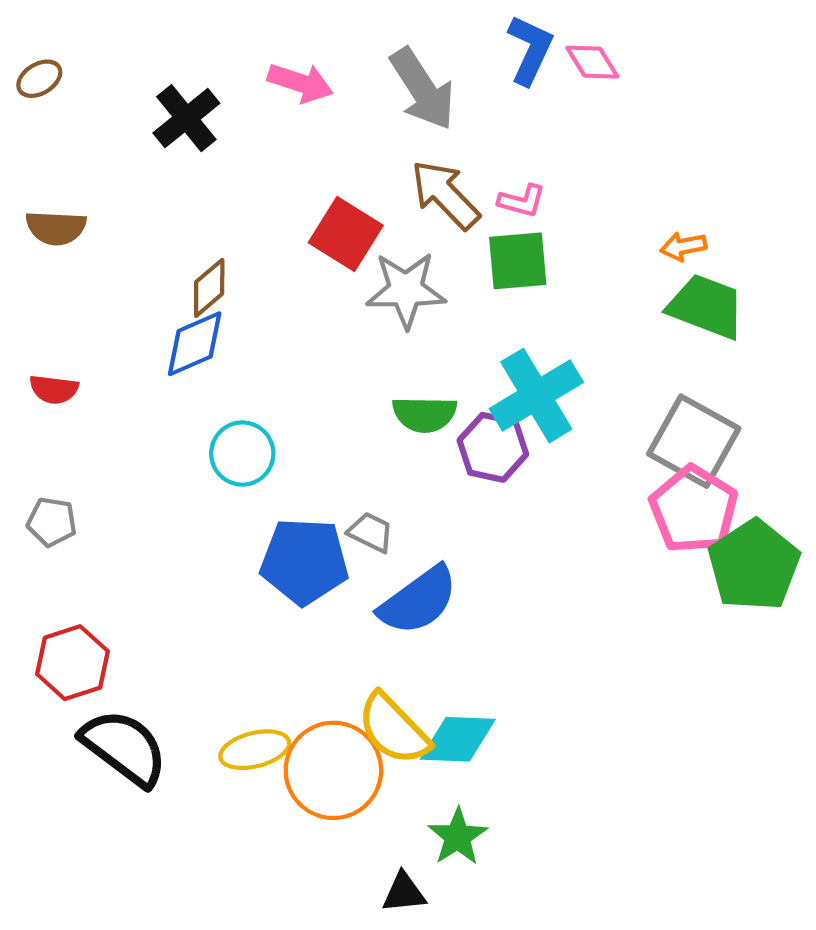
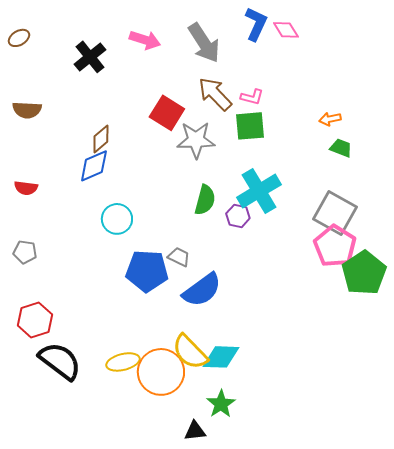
green trapezoid: (706, 306) -> (341, 148), size x0.6
green semicircle: (425, 414) -> (205, 200), turned -76
purple hexagon: (493, 447) -> (238, 216), size x0.7

